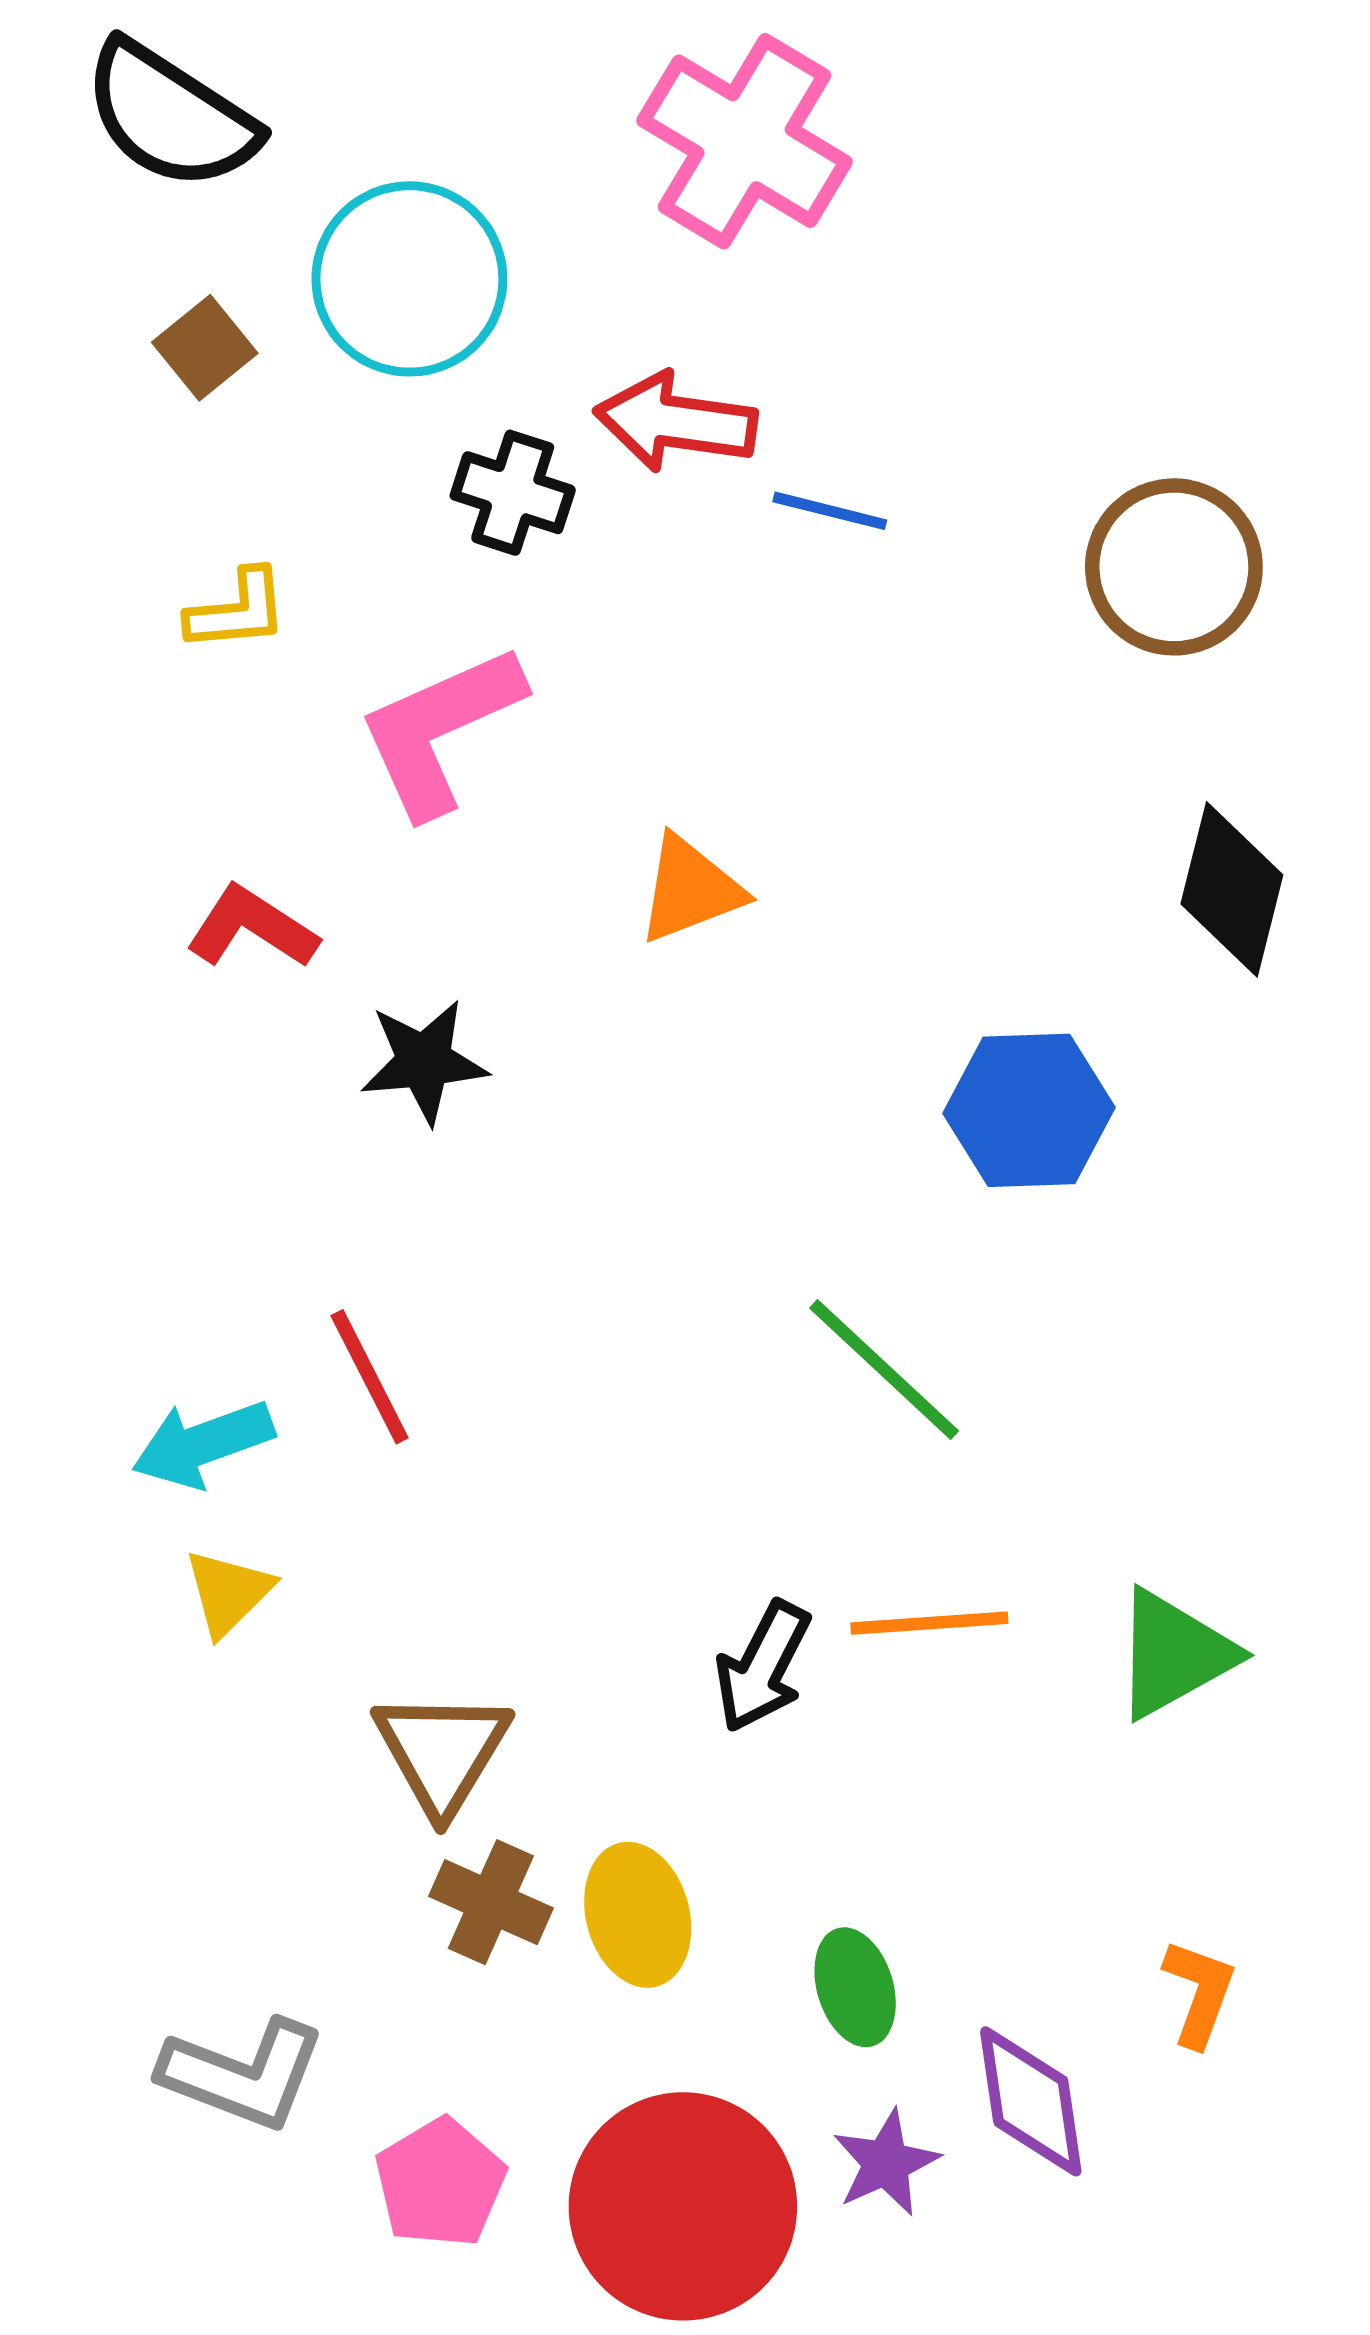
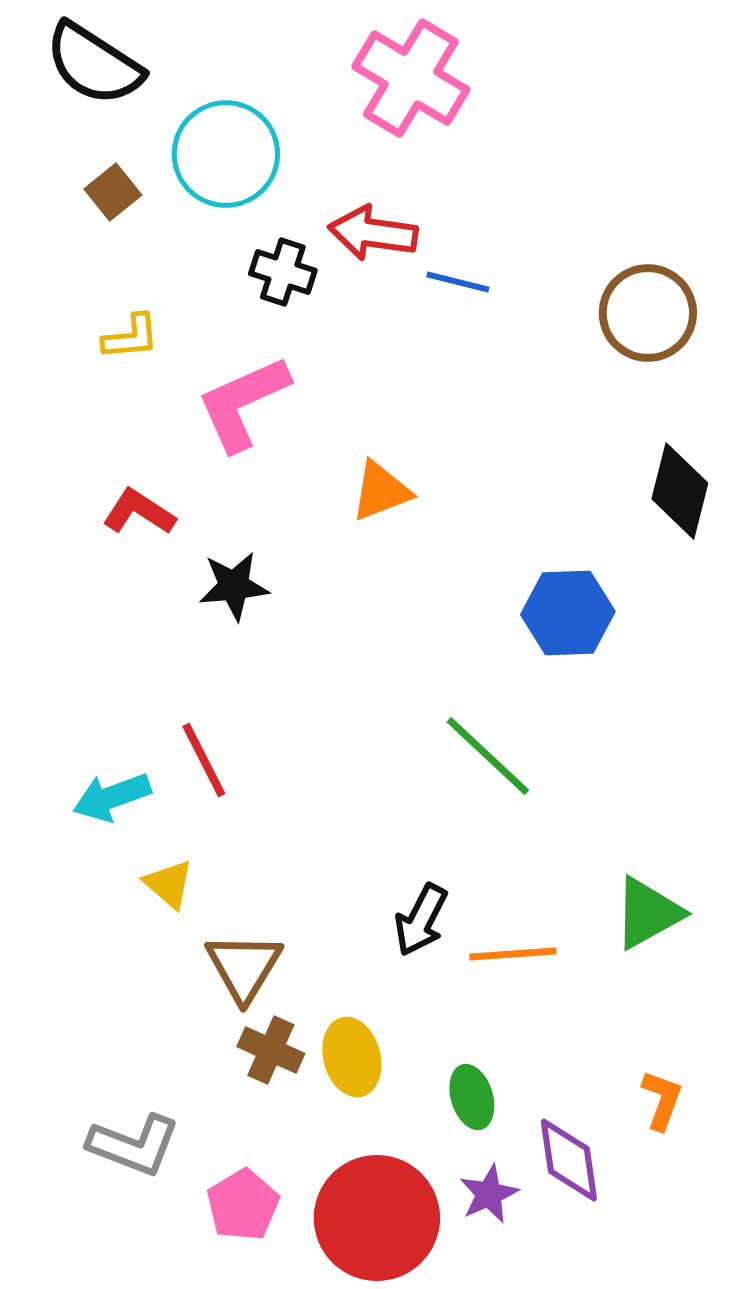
yellow triangle: (228, 1592) -> (169, 884), moved, turned -34
orange line: (929, 1623) -> (513, 954), moved

